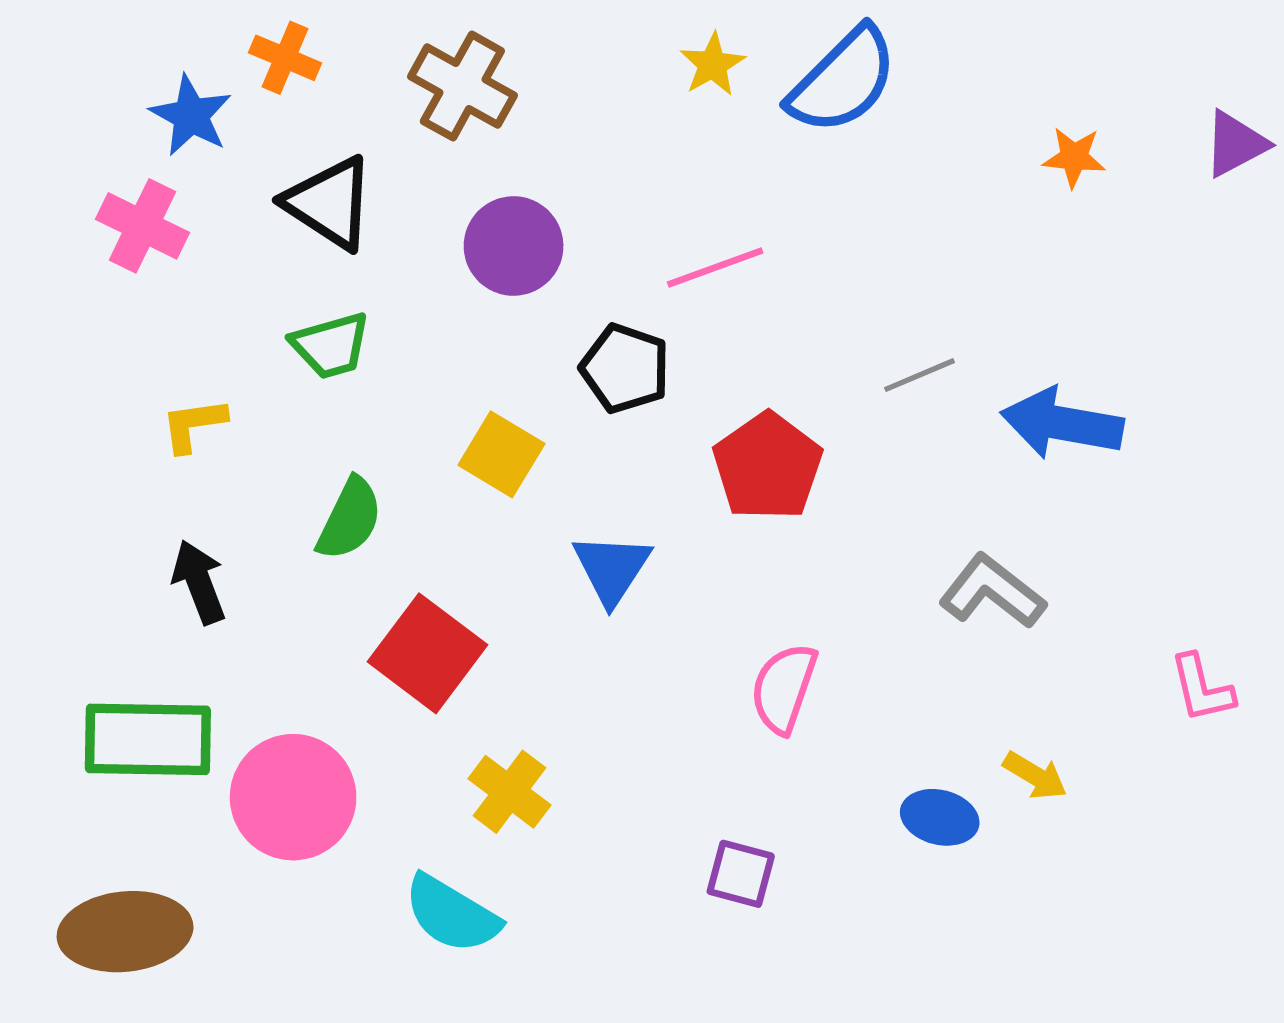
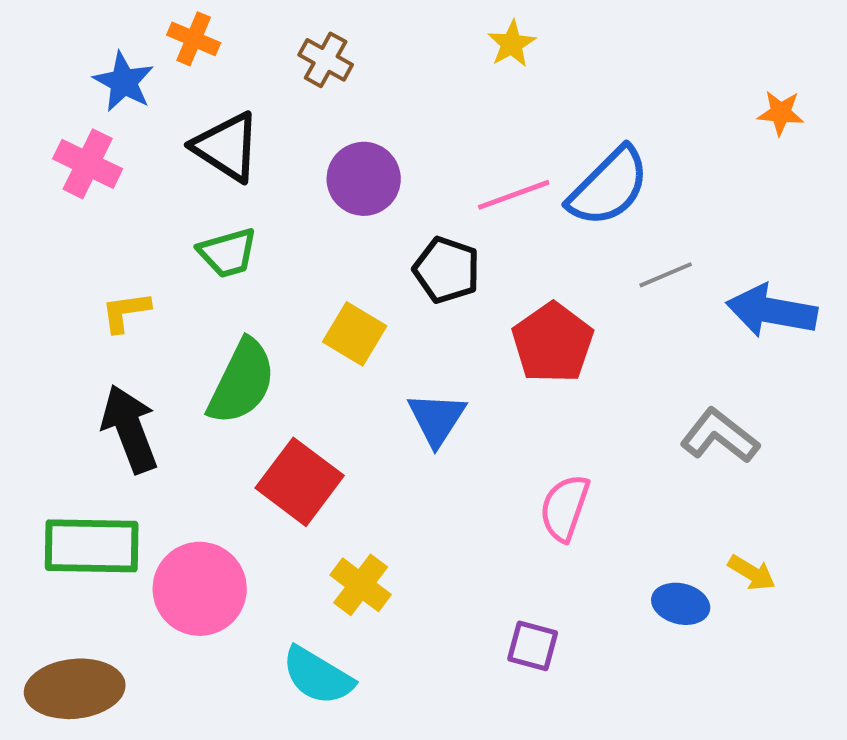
blue semicircle: (843, 81) -> (609, 187), moved
brown cross: (462, 86) -> (326, 60), size x0.7
green semicircle: (350, 519) -> (242, 382), size x1.4
black arrow: (199, 582) -> (130, 429), size x1.4

